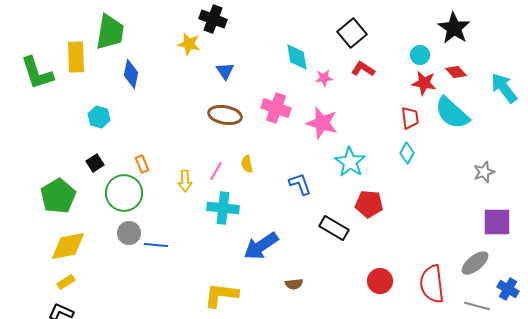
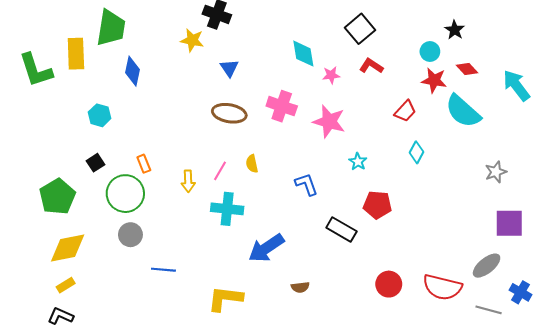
black star: (454, 28) -> (455, 30), moved, size x0.6
red trapezoid: (410, 118) -> (405, 111), moved, turned 50
cyan star: (350, 162) -> (358, 162), size x0.6
blue line: (156, 245) -> (163, 270), moved
red semicircle: (432, 284) -> (442, 287), turned -69

